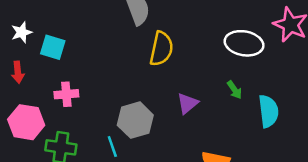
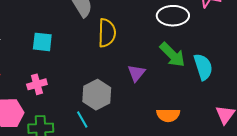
cyan square: (53, 47) -> (42, 42), moved
green arrow: (234, 90) -> (172, 55), size x1.8

